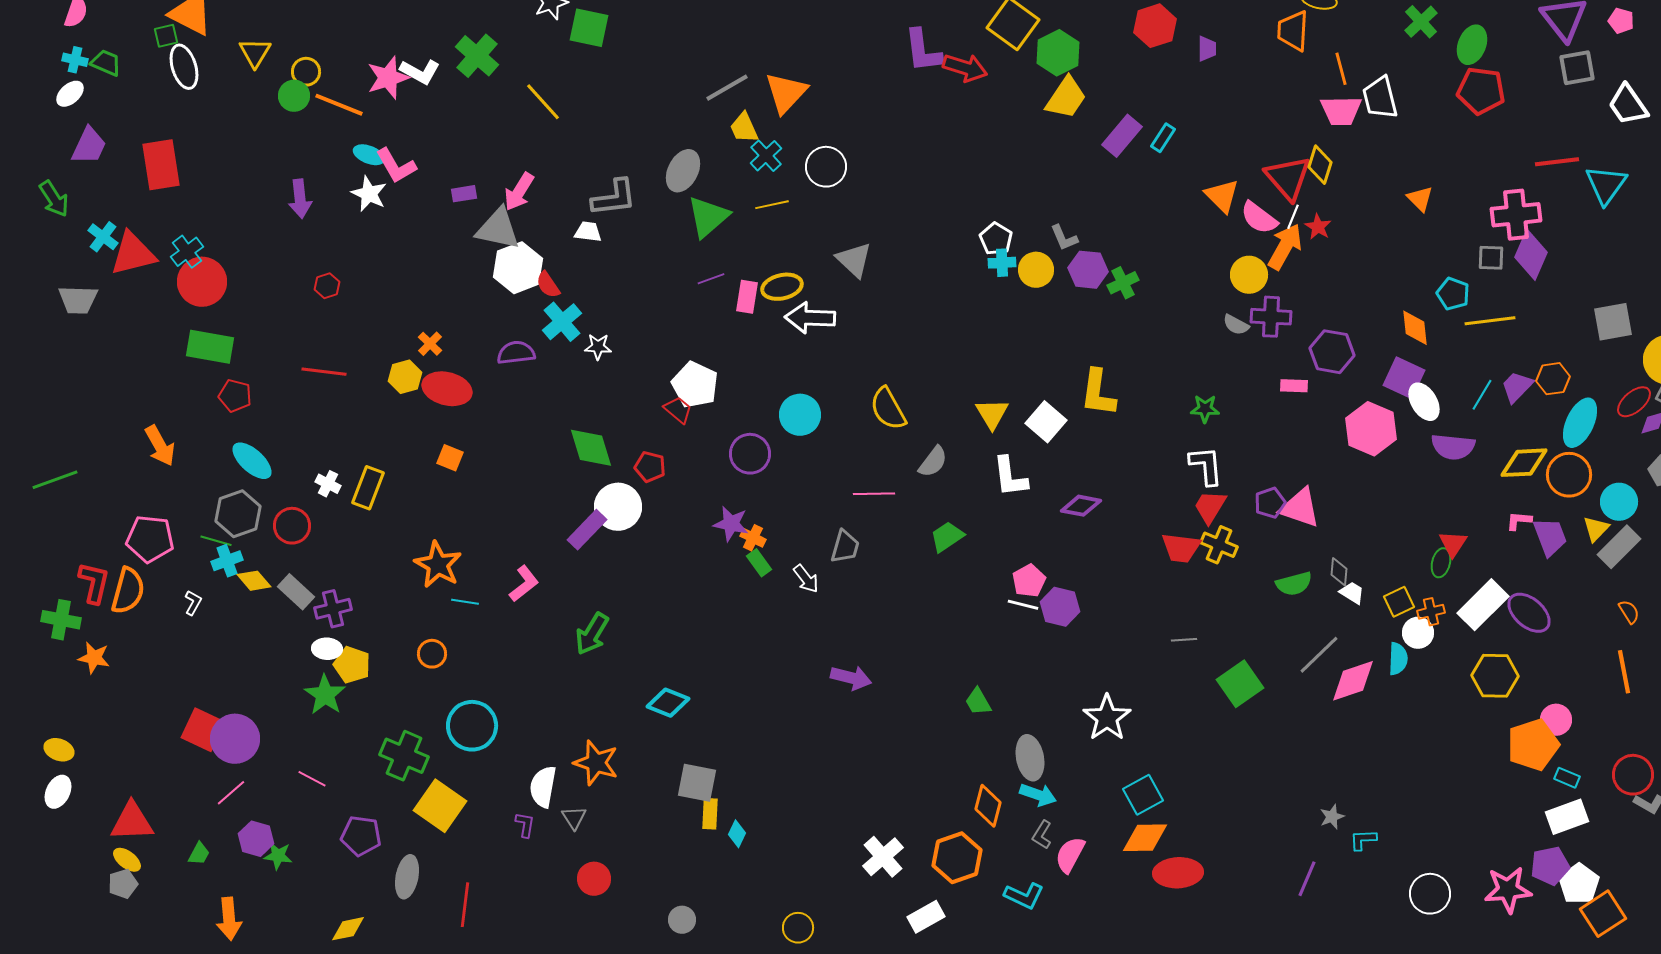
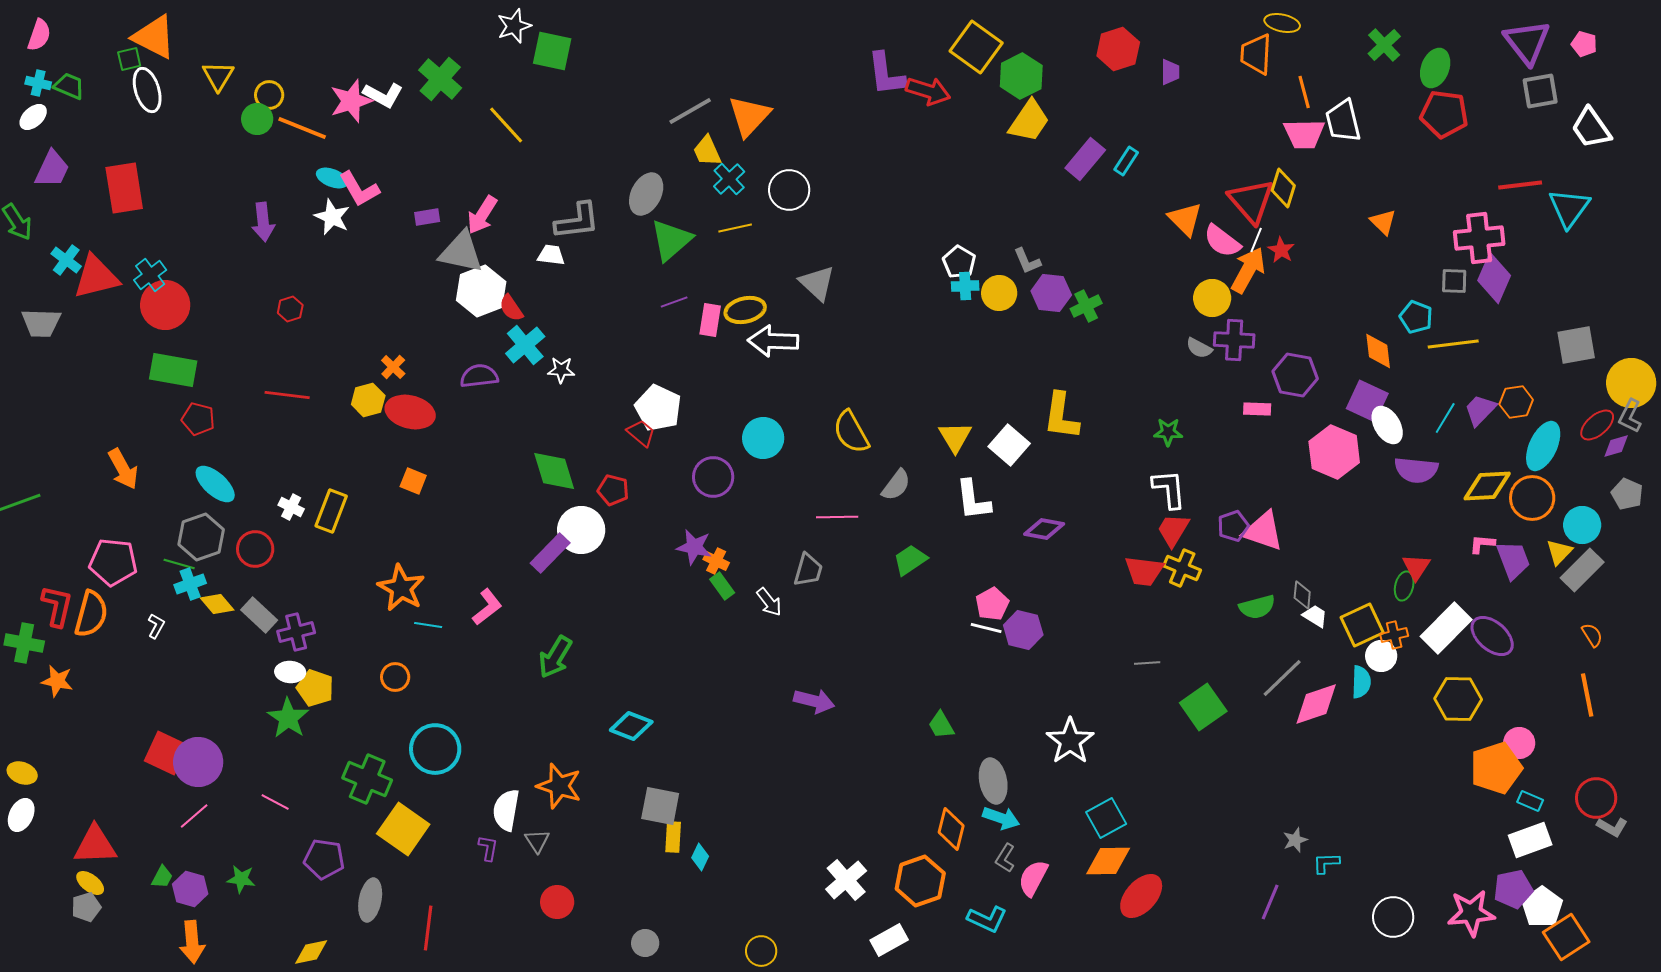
yellow square: (1399, 602) -> (1362, 625), size x1.4
purple hexagon: (256, 839) -> (190, 889), moved
red ellipse: (1178, 873) -> (1141, 896), turned -45

